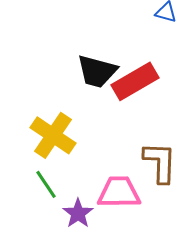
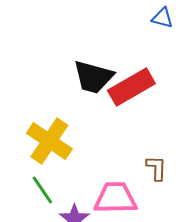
brown L-shape: (160, 162) -> (156, 168), size x0.6

